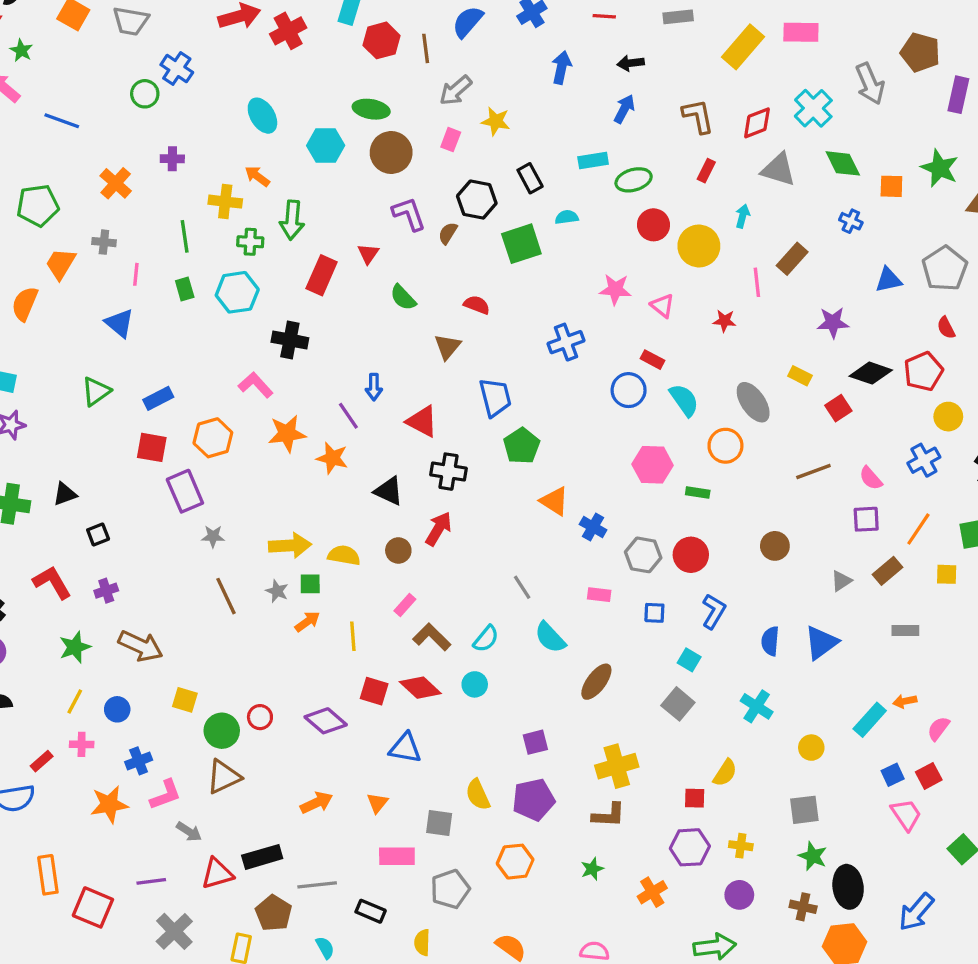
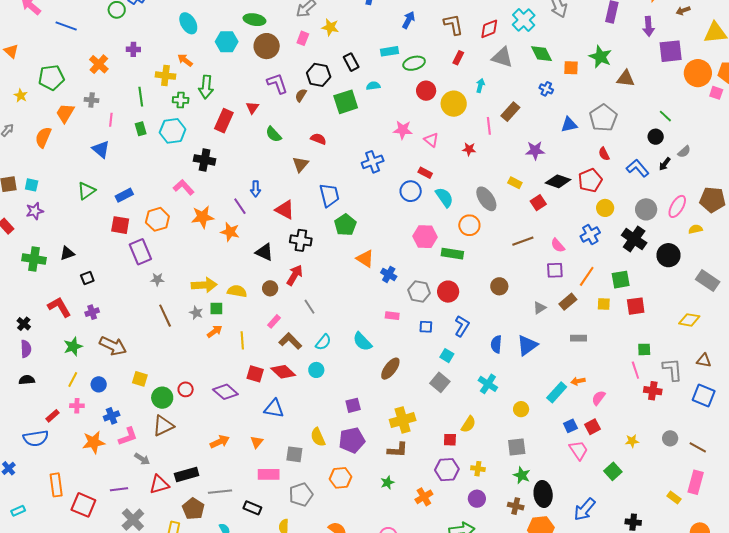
green rectangle: (698, 493) -> (452, 254), size x1.5
gray line: (522, 587) -> (309, 307), moved

